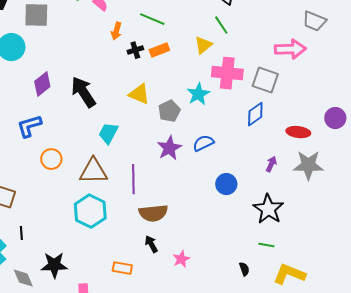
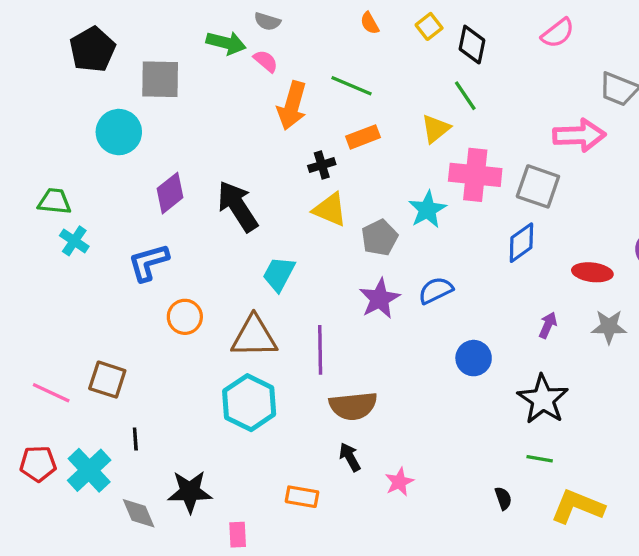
orange arrow: (116, 31) -> (292, 106), size x1.6
black cross: (135, 50) -> (322, 165), moved
gray star: (308, 165) -> (609, 327), size x0.7

